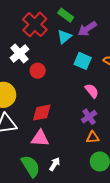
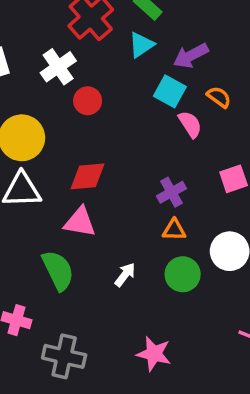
purple arrow: (87, 29) -> (191, 56), moved
pink semicircle: (92, 91) -> (190, 124), moved
white arrow: (55, 164) -> (125, 275), moved

